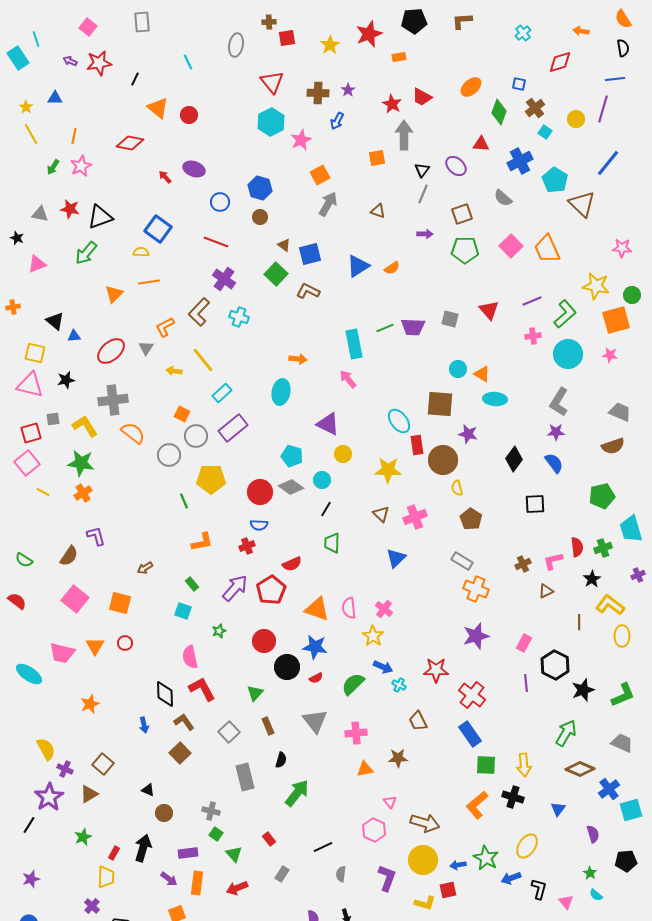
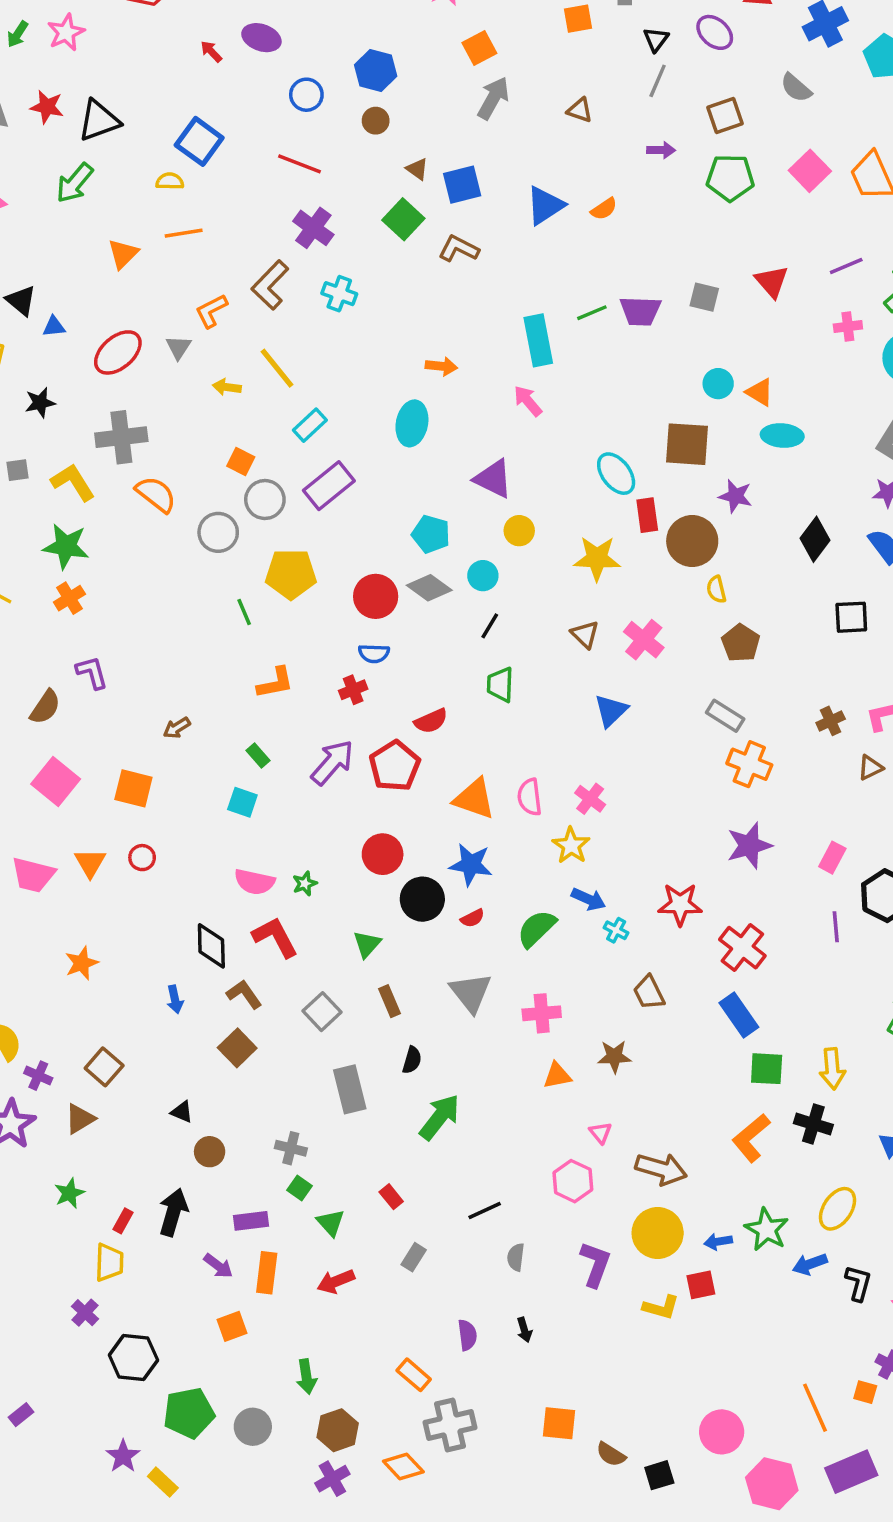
pink cross: (415, 517) -> (644, 640), turned -30
green star: (219, 631) -> (305, 884), moved
pink semicircle: (190, 657) -> (255, 882), turned -65

